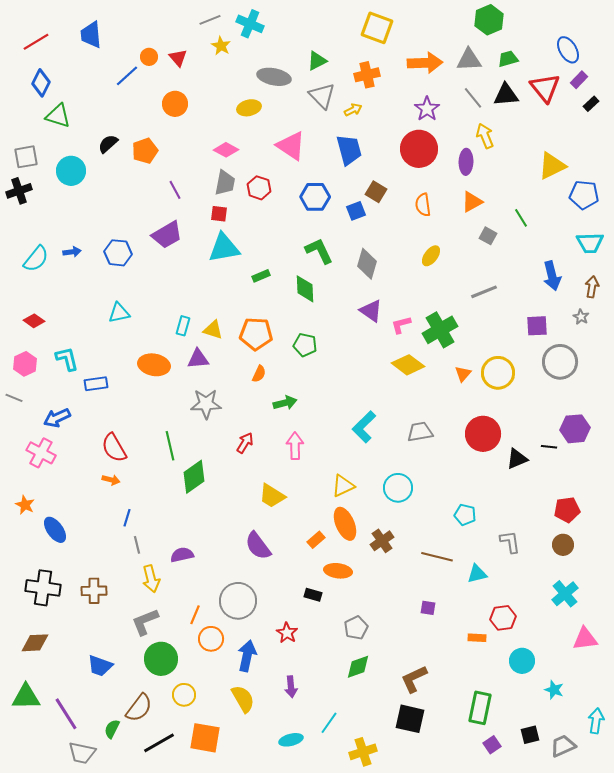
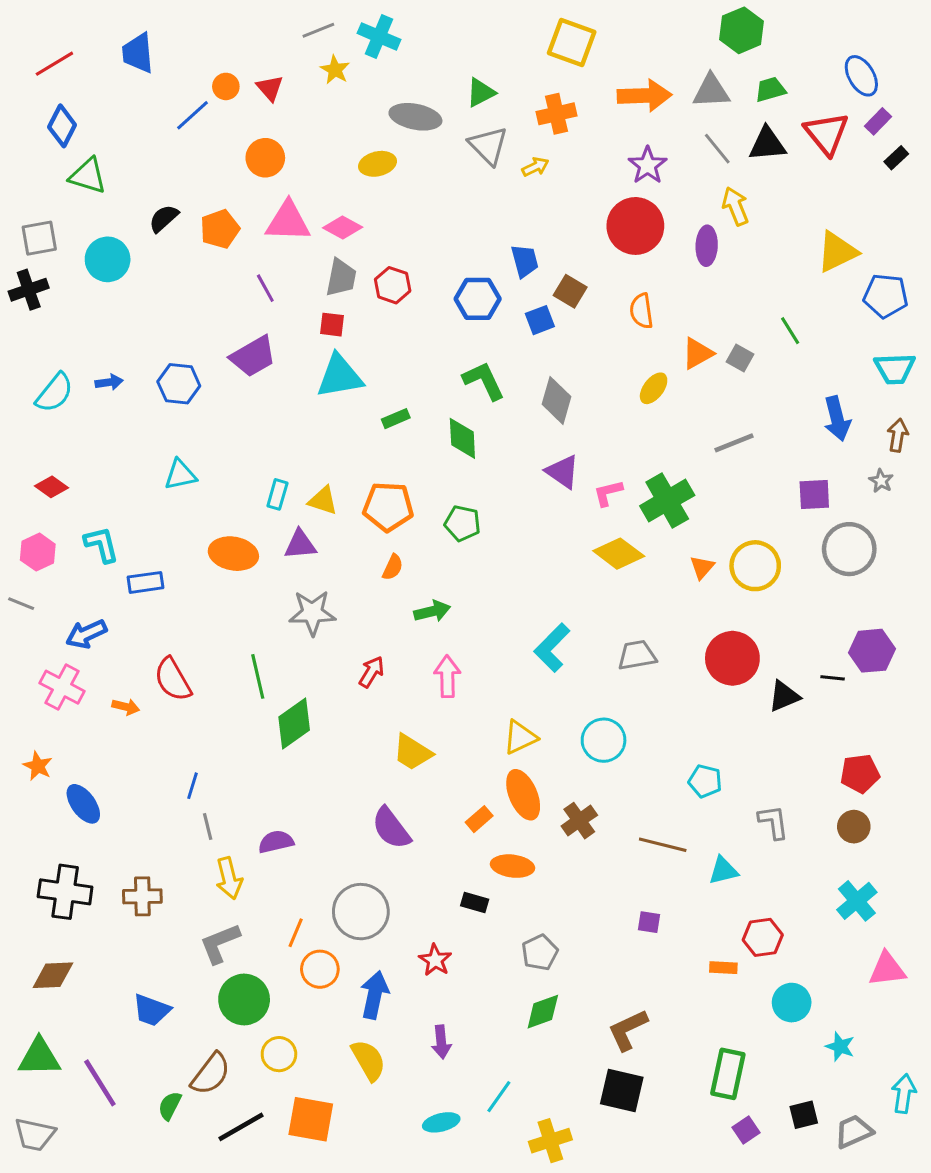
pink triangle: (291, 146) -> (288, 221), moved, turned -32
blue trapezoid: (349, 150) -> (525, 261), moved, size x0.7
orange triangle: (472, 202) -> (698, 353), moved
orange arrow: (111, 480) -> (126, 707), moved
gray trapezoid: (82, 753) -> (35, 1134), moved

